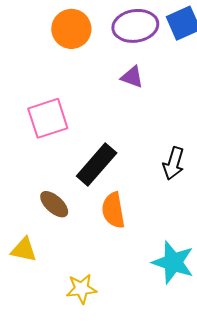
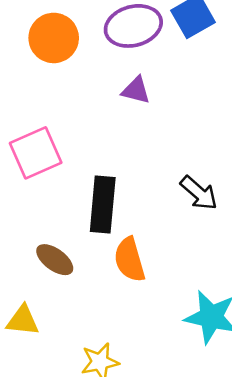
black arrow: (174, 163) -> (199, 193), turned -60
black rectangle: (97, 165) -> (103, 204), turned -30

